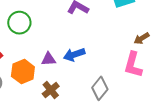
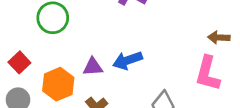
brown arrow: (142, 38) -> (219, 37), turned 35

